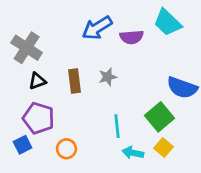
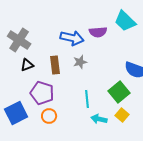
blue arrow: (97, 28) -> (72, 38), moved, turned -135
purple pentagon: (39, 118) -> (42, 93), moved
blue square: (23, 145) -> (16, 113), size x1.6

